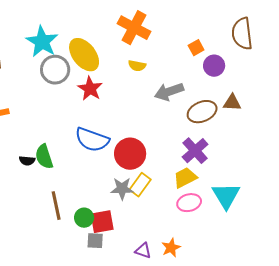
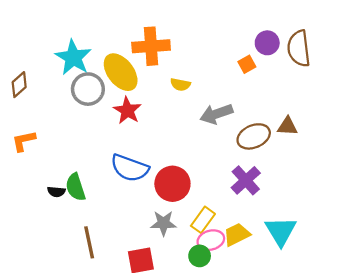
orange cross: (134, 28) -> (151, 46), moved, turned -32
purple circle: (214, 66) -> (267, 43), moved
yellow trapezoid: (185, 178) -> (237, 234), moved
yellow rectangle: (140, 185) -> (203, 220), moved
pink ellipse: (189, 203) -> (211, 240), moved
green circle: (84, 218) -> (200, 256), moved

